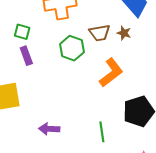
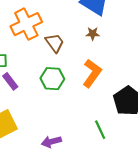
brown trapezoid: (100, 33) -> (55, 43), moved, turned -100
green hexagon: (72, 48) -> (52, 79), moved

